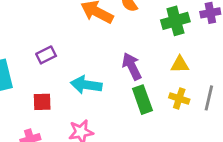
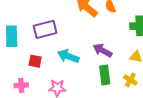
purple rectangle: (46, 55) -> (45, 29), size x1.6
purple arrow: (132, 66) -> (103, 50), turned -48

